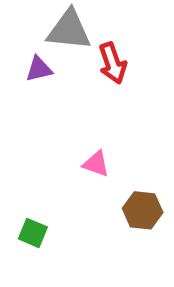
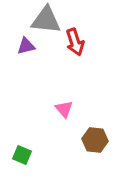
pink triangle: (96, 164) -> (64, 109), turned 30

